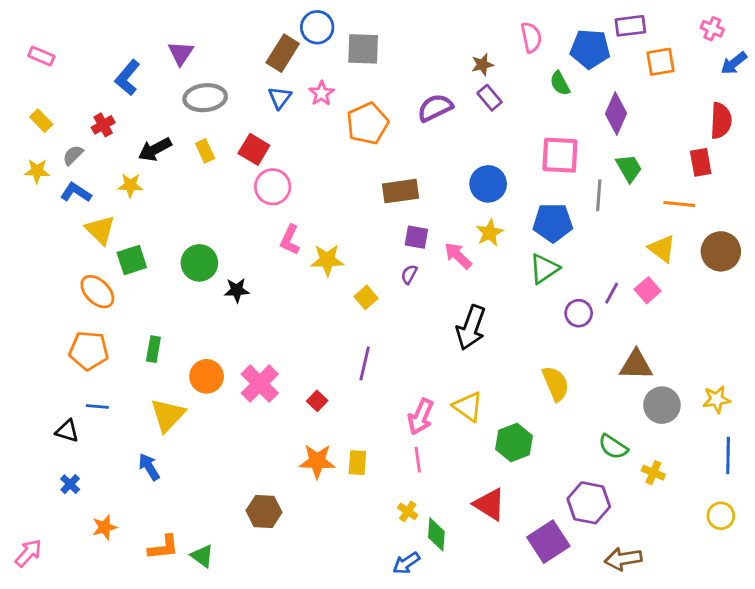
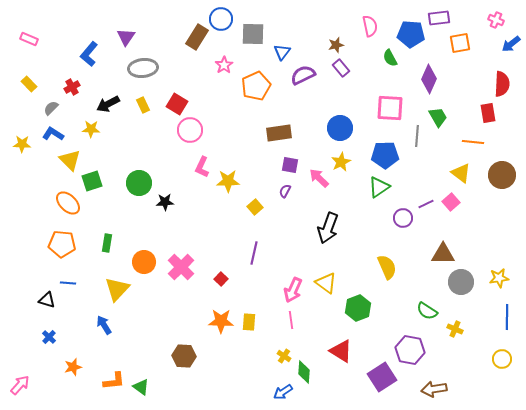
blue triangle: (280, 98) -> (282, 52), moved
yellow star: (37, 171) -> (22, 144), moved
purple line: (612, 293) -> (426, 204), turned 35

